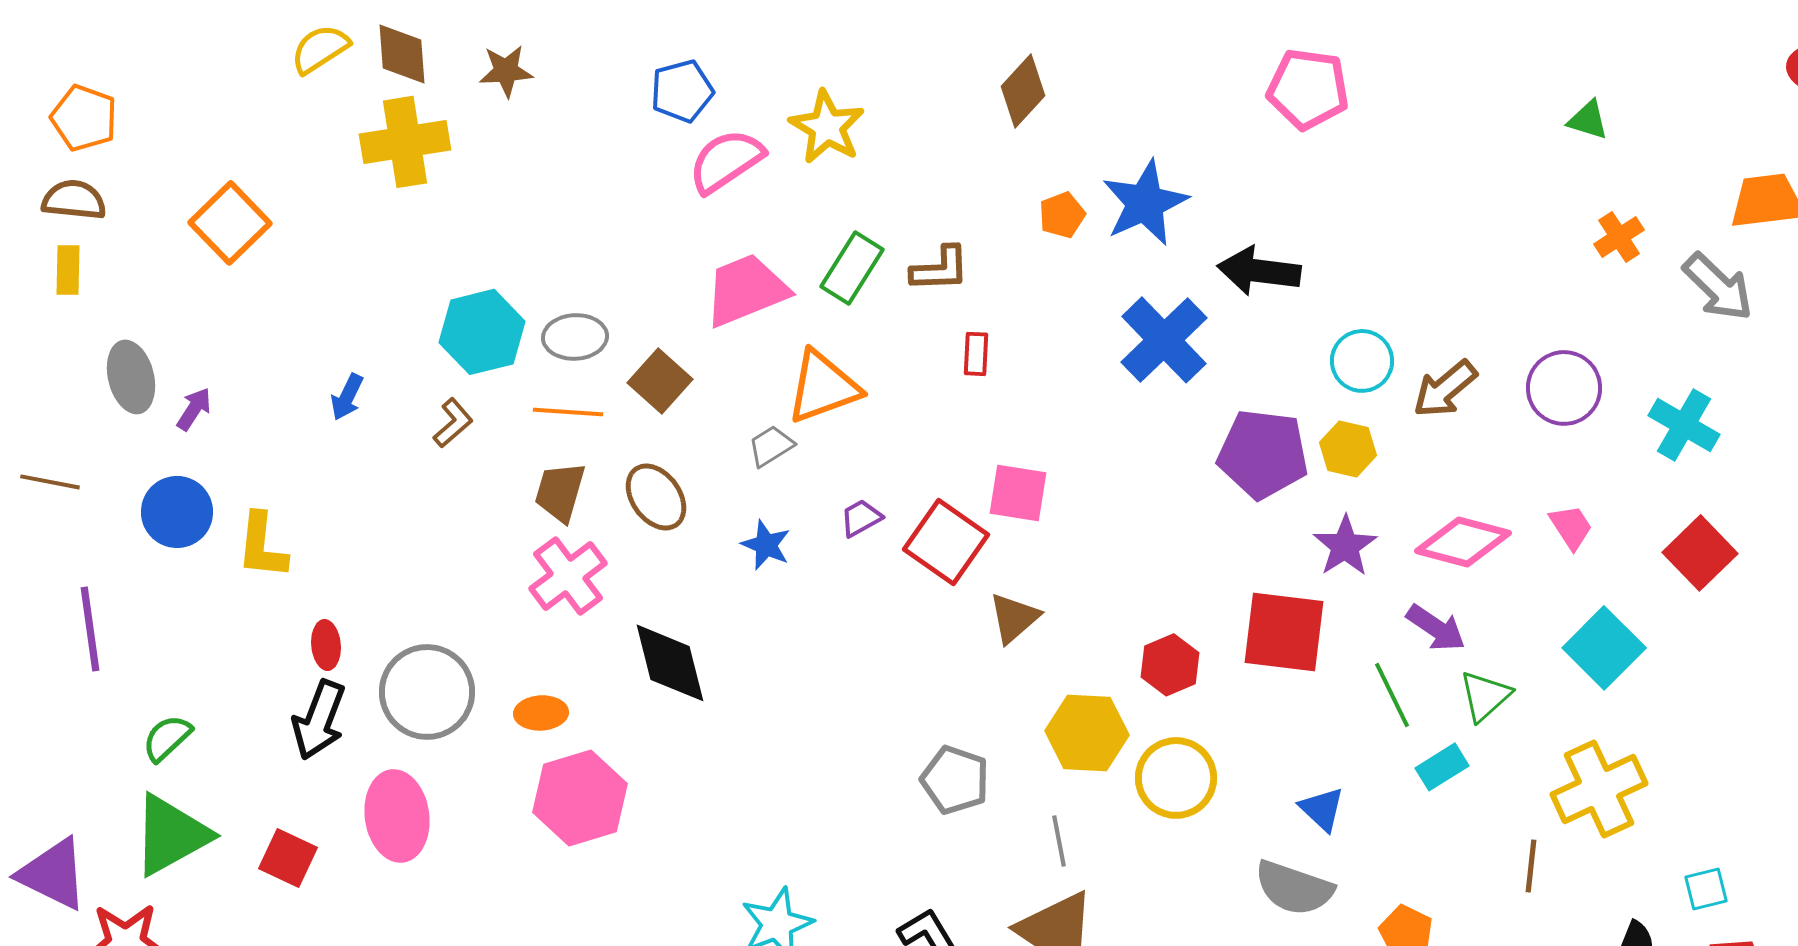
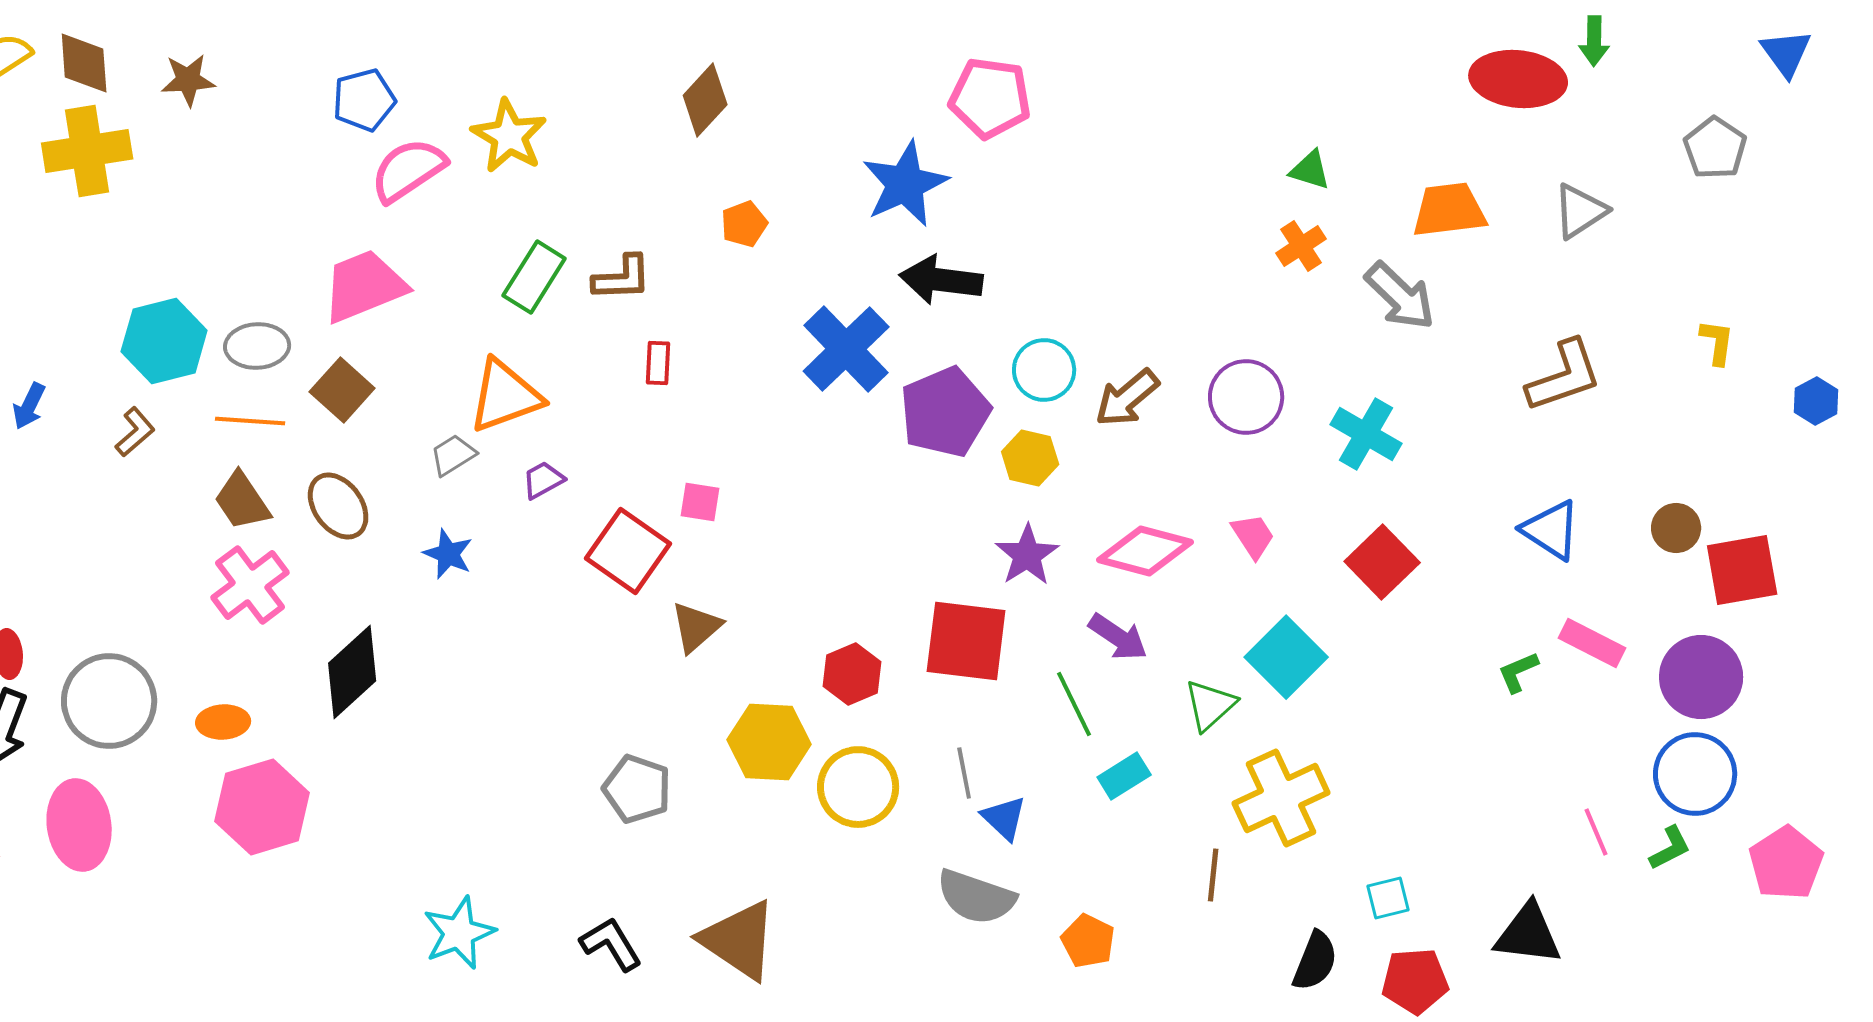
green triangle: (1588, 120) -> (1310, 170), moved
blue star: (1145, 203) -> (905, 184), moved
pink trapezoid: (746, 290) -> (364, 286), moved
purple pentagon: (1263, 454) -> (945, 412), moved, turned -30
brown trapezoid: (560, 492) -> (242, 501), turned -50
pink square: (1018, 493) -> (700, 502), size x0.7
purple trapezoid: (861, 518) -> (543, 480), moved
black diamond: (670, 663) -> (352, 672), turned 62
green triangle: (1485, 696) -> (1210, 705), moved
gray line: (1059, 841) -> (964, 773), moved

